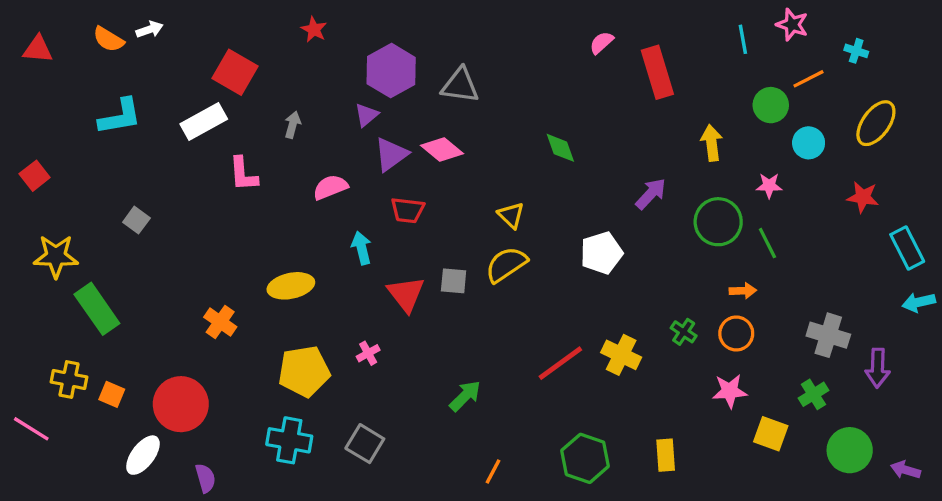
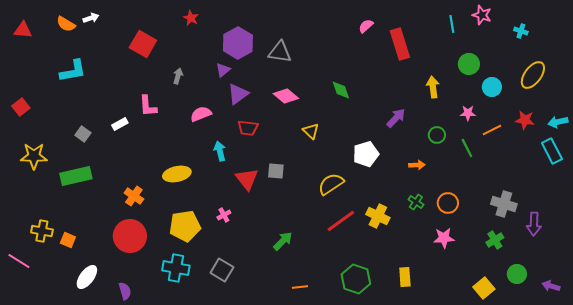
orange line: (809, 79) -> (492, 130), moved
white rectangle: (204, 121) -> (120, 124), moved, size x0.6
pink diamond: (442, 149) -> (286, 96), moved
green circle: (718, 222) -> (437, 135), size x0.6
yellow semicircle: (506, 264) -> (331, 184), moved
orange arrow: (743, 291) -> (417, 165), moved
cyan arrow: (919, 302) -> (558, 122), moved
green rectangle: (97, 309) -> (76, 176), moved, turned -68
red circle: (181, 404) -> (130, 236), moved
yellow square: (771, 434) -> (484, 288), moved, turned 30
green circle: (850, 450) -> (517, 274), size x0.7
orange line: (493, 472) -> (300, 287), turned 56

